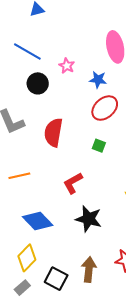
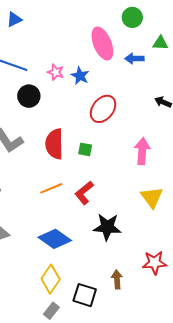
blue star: (98, 80) -> (80, 76), moved, turned 30
green square: (99, 146) -> (85, 149), moved
orange line: (19, 176) -> (51, 188), moved
brown arrow: (89, 269) -> (117, 279), size x0.7

